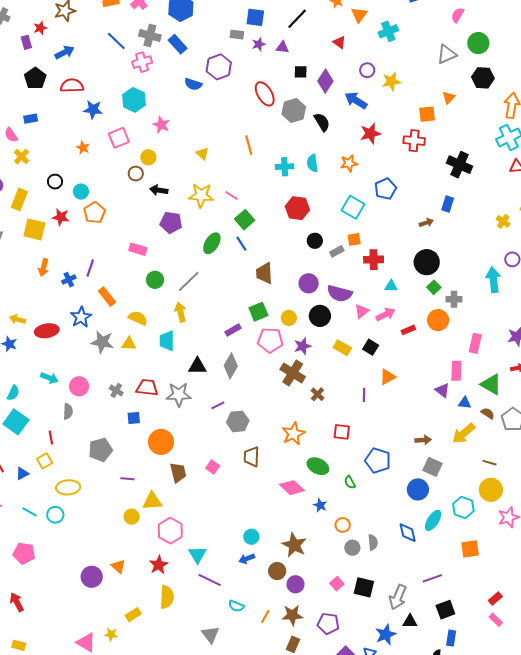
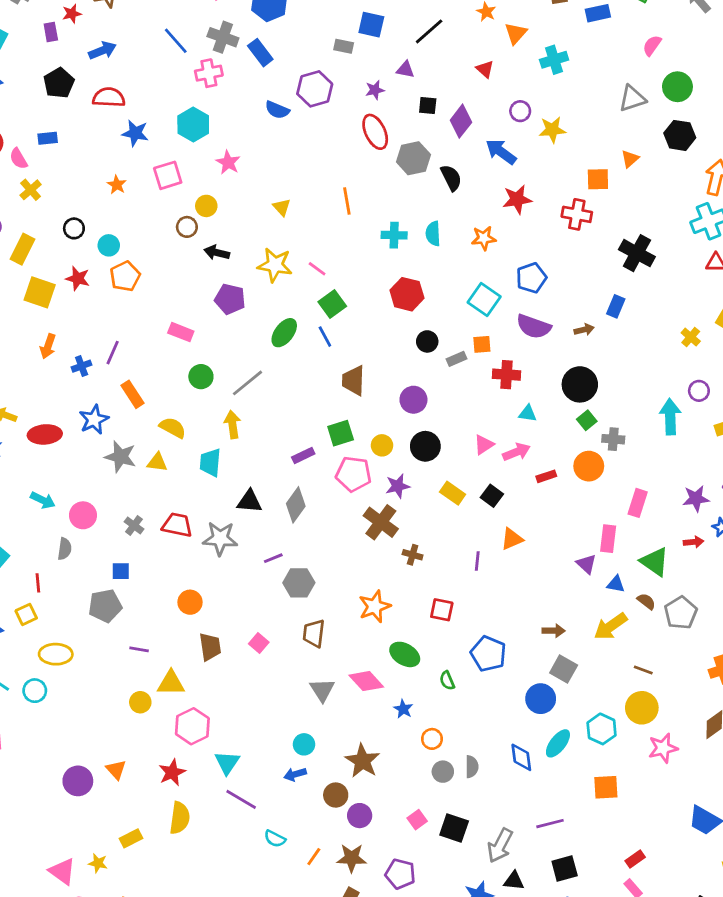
purple star: (259, 44) -> (375, 90), moved
purple semicircle: (340, 293) -> (534, 326), moved
brown cross: (317, 394) -> (413, 555), turned -32
blue square: (134, 418) -> (121, 571), moved
orange circle: (161, 442) -> (190, 602), size x0.7
gray triangle: (210, 635) -> (322, 690), moved

